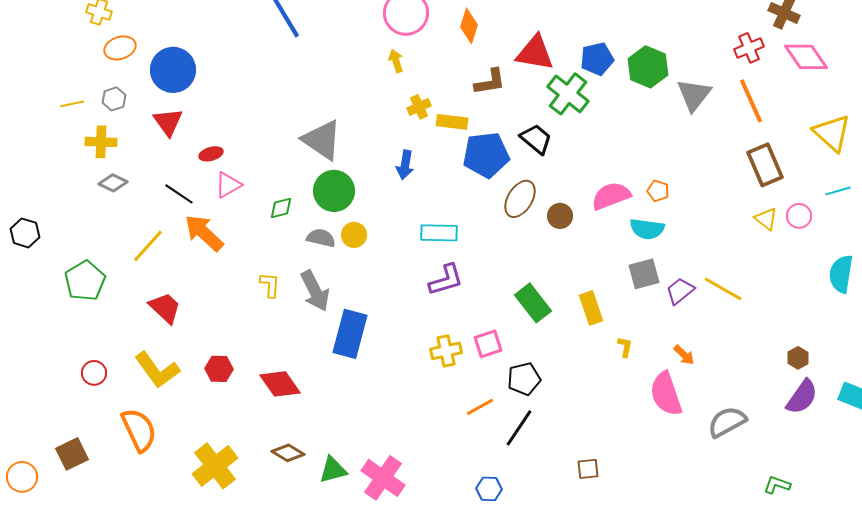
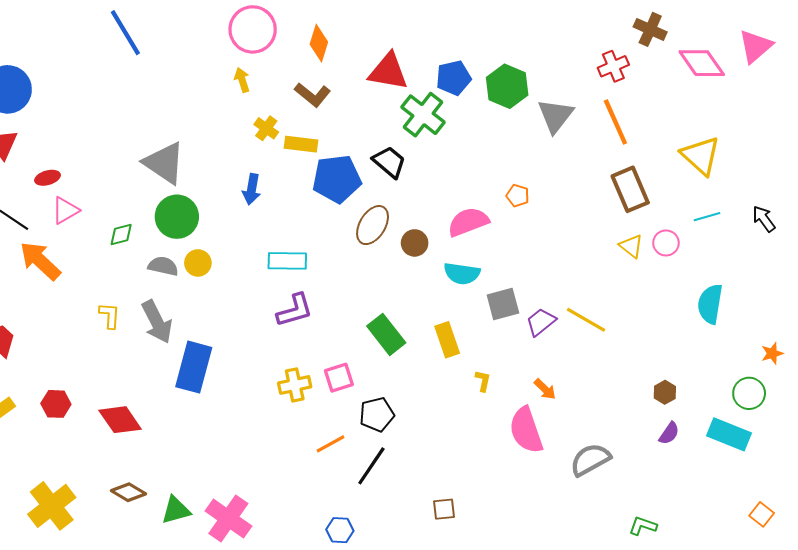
pink diamond: (806, 57) -> (702, 63), moved
brown L-shape: (490, 82) -> (313, 95), moved, turned 48
yellow cross: (419, 107) -> (266, 128), turned -30
orange pentagon: (658, 191) -> (518, 196), moved
cyan semicircle: (647, 229) -> (462, 273), moved
purple semicircle: (802, 397) -> (669, 433), size x0.6

